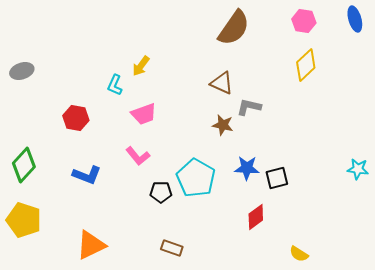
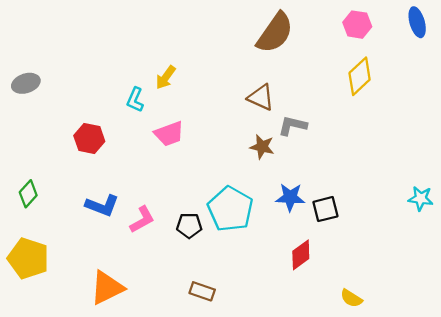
pink L-shape: (138, 156) -> (142, 220), moved, turned -80
green diamond: (24, 165) -> (28, 194), size x0.7

